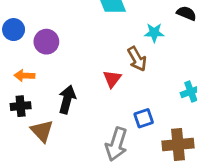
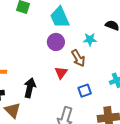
purple circle: (46, 42) -> (56, 42), moved
blue square: (144, 118) -> (85, 91), moved

